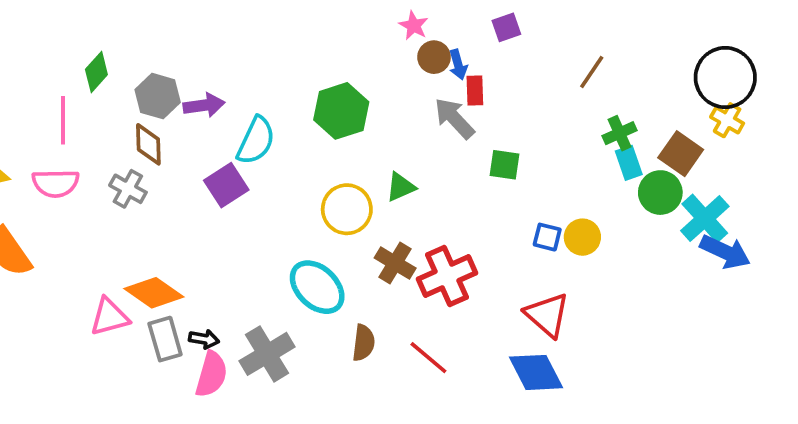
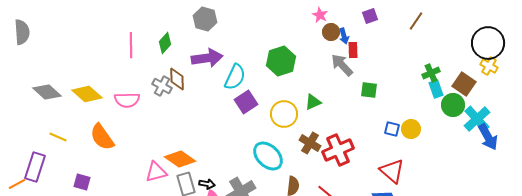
green diamond: (96, 72) -> (165, 43), moved
brown line: (592, 72) -> (416, 21), moved
gray hexagon: (158, 96) -> (205, 19), moved
purple arrow: (204, 105) -> (207, 58), size x1.4
pink line: (63, 120) -> (131, 45), moved
purple square: (226, 185) -> (246, 102), moved
gray cross: (128, 189) -> (162, 86), moved
blue arrow: (725, 252) -> (488, 137), turned 36

